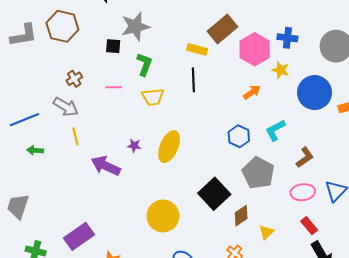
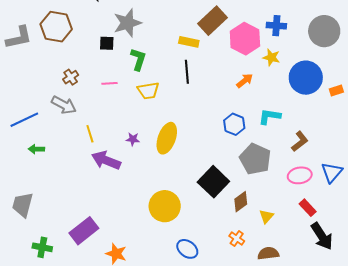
cyan L-shape: (275, 130) -> (270, 116), turned 40
yellow line: (75, 136) -> (90, 134), moved

